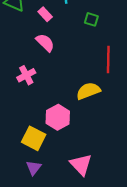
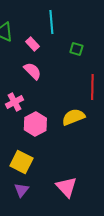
pink hexagon: (58, 117) -> (35, 124), moved

